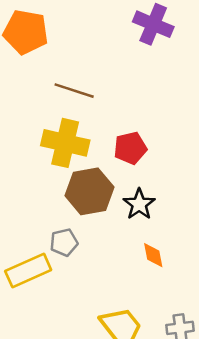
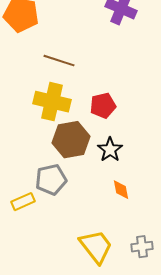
gray pentagon: (64, 242) -> (51, 180), size x1.4
yellow rectangle: (28, 270) -> (23, 202), size x0.7

